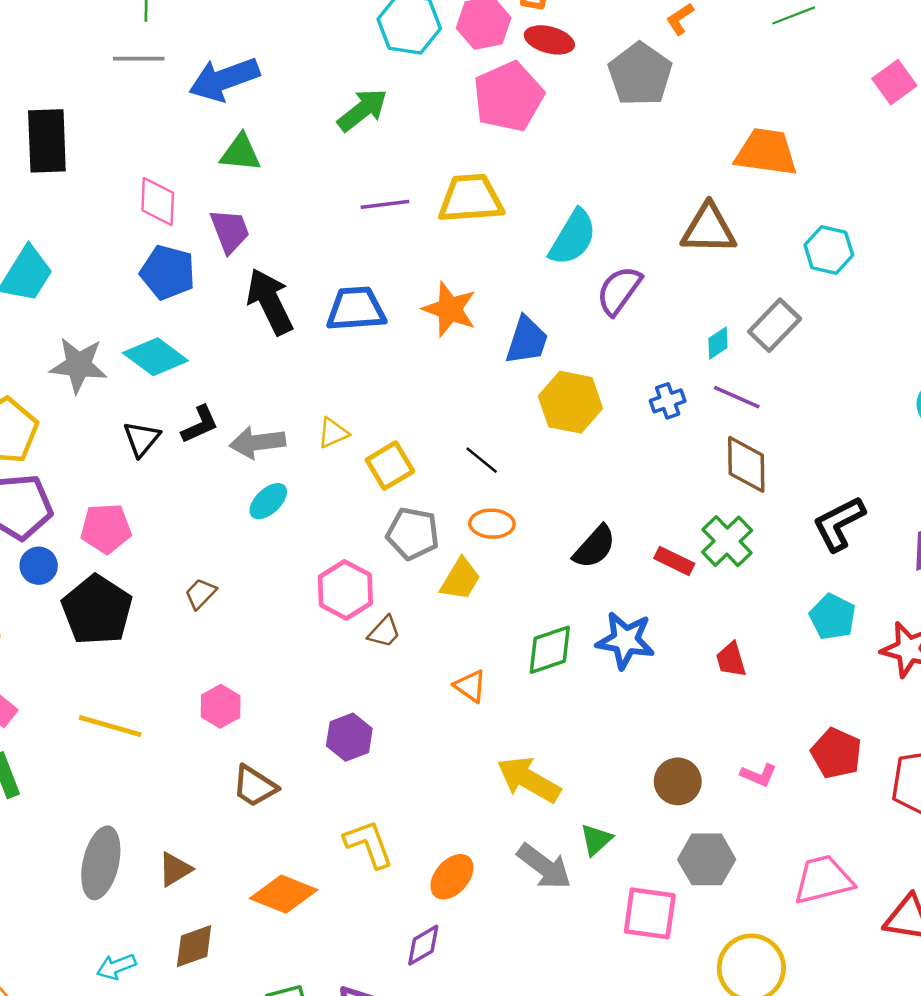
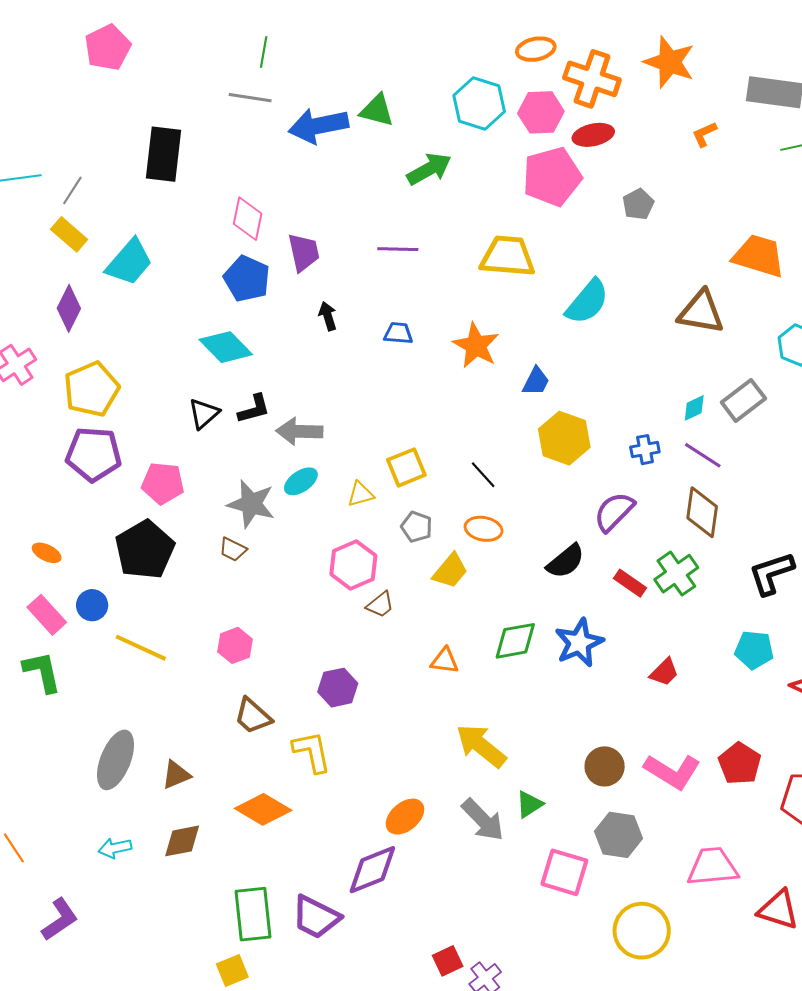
red ellipse: (549, 40) -> (593, 135), turned -36
gray pentagon: (640, 74) -> (638, 204), moved, size x0.6
green triangle: (240, 153) -> (377, 110), moved
purple line: (385, 204) -> (398, 249), moved
purple semicircle: (619, 291) -> (614, 512), moved
black arrow: (270, 302) -> (328, 316), size x0.5
blue trapezoid: (356, 309) -> (398, 333), size x0.6
blue trapezoid: (527, 340) -> (536, 381), size x0.7
gray star: (78, 365) -> (251, 504), moved
yellow triangle: (333, 433) -> (361, 494), moved
gray pentagon: (413, 534) -> (417, 527), size x0.7
blue circle: (39, 566) -> (92, 605), moved
brown trapezoid: (201, 594) -> (233, 549), turned -116
cyan pentagon: (833, 617) -> (754, 650), turned -30
blue star: (625, 640) -> (579, 643), turned 30
red trapezoid: (731, 660) -> (664, 672), turned -128
orange triangle: (470, 686) -> (445, 661), turned -36
pink L-shape: (759, 775) -> (672, 771), size x1.8
yellow L-shape: (369, 844) -> (312, 752), moved
purple diamond: (423, 945) -> (372, 870), size x1.5

